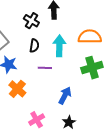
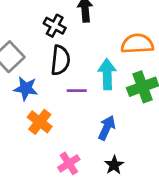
black semicircle: (34, 46) -> (60, 60), size x1.5
cyan arrow: (59, 46) -> (107, 74), moved

